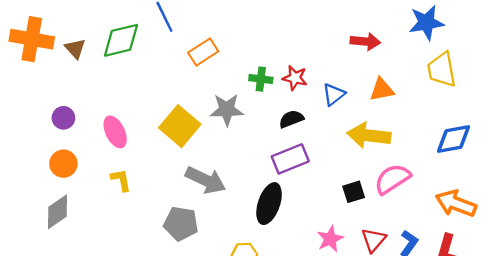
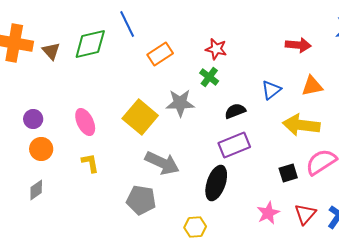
red star: (295, 78) -> (216, 49), moved
green cross: (261, 79) -> (209, 77), turned 30
purple circle: (63, 118) -> (33, 119), moved
gray diamond: (58, 212) -> (36, 190), size x0.7

